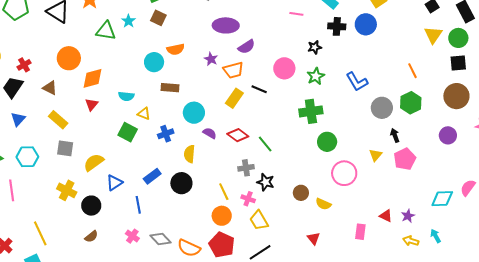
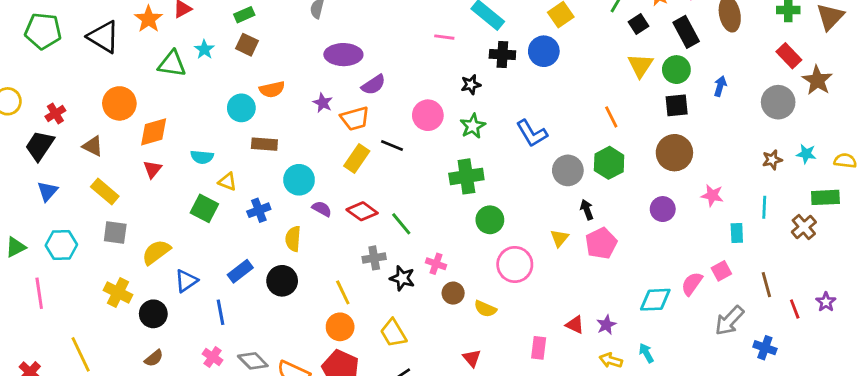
pink cross: (248, 199) -> (436, 264), moved

